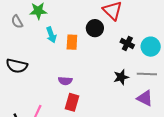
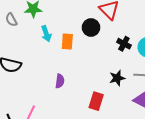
purple semicircle: (65, 81) -> (60, 81), turned -88
red rectangle: (72, 102) -> (96, 101), moved

